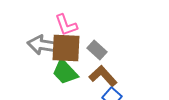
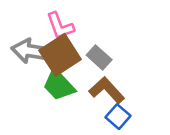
brown square: (66, 48) -> (60, 55), turned -36

